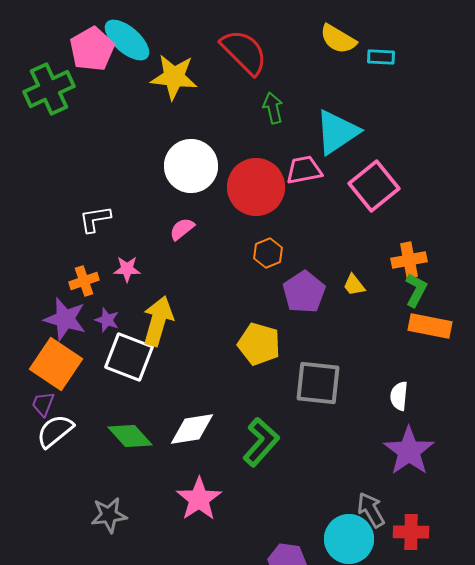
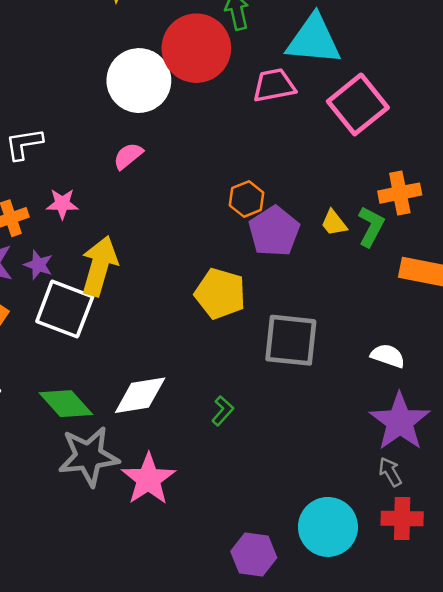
cyan triangle: (337, 132) -> (314, 40), turned 39
red circle: (256, 187) -> (196, 48), moved
orange hexagon: (268, 253) -> (247, 199), moved
green L-shape: (416, 290) -> (371, 227), moved
white semicircle: (399, 396) -> (388, 356), turned 104
green L-shape: (261, 442) -> (223, 411), size x0.5
gray arrow: (371, 510) -> (390, 472), moved, size x0.7
gray star: (109, 515) -> (89, 456), moved, size x1.4

